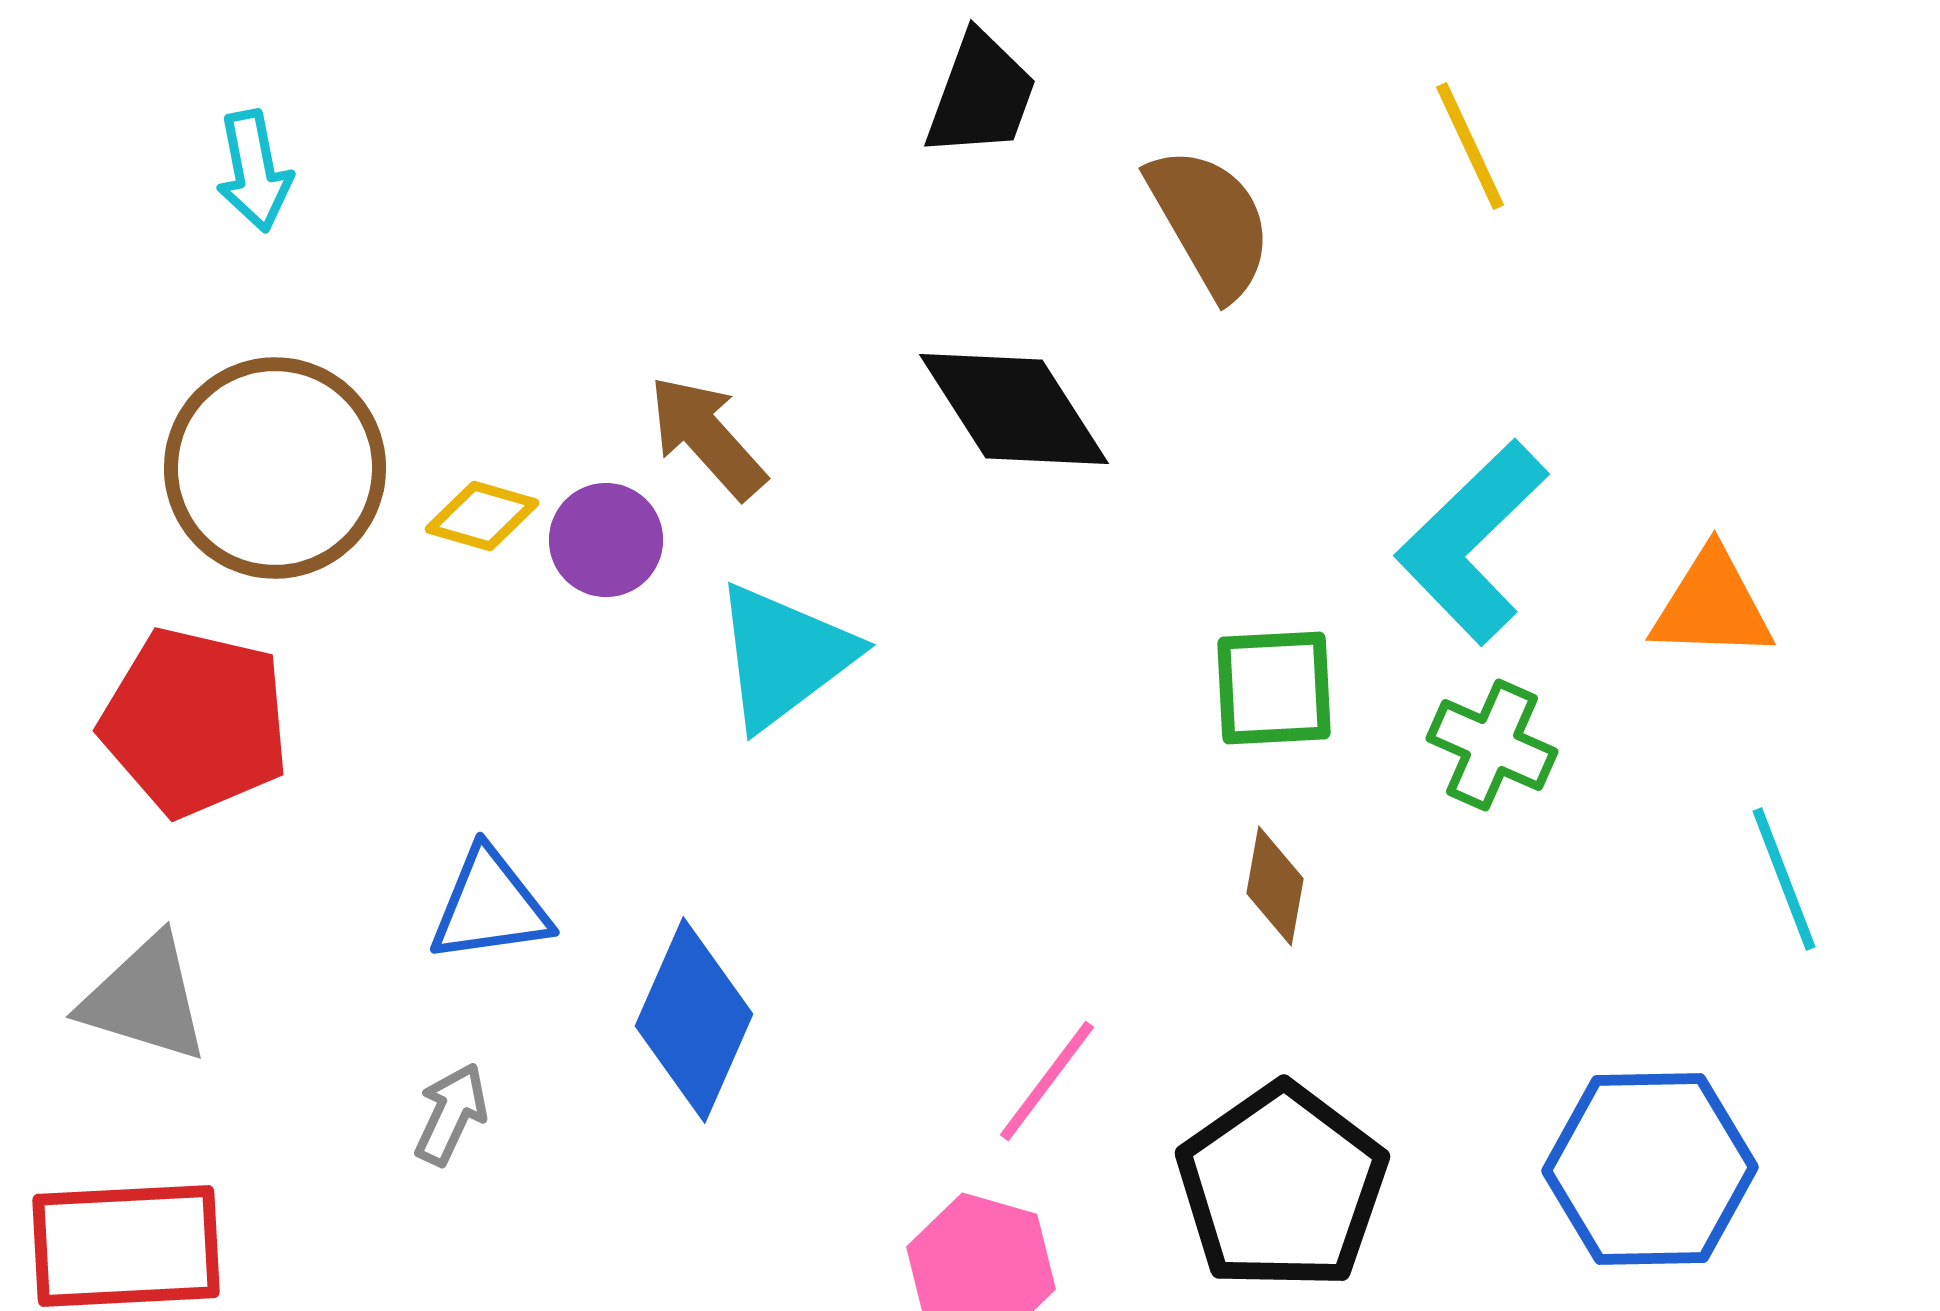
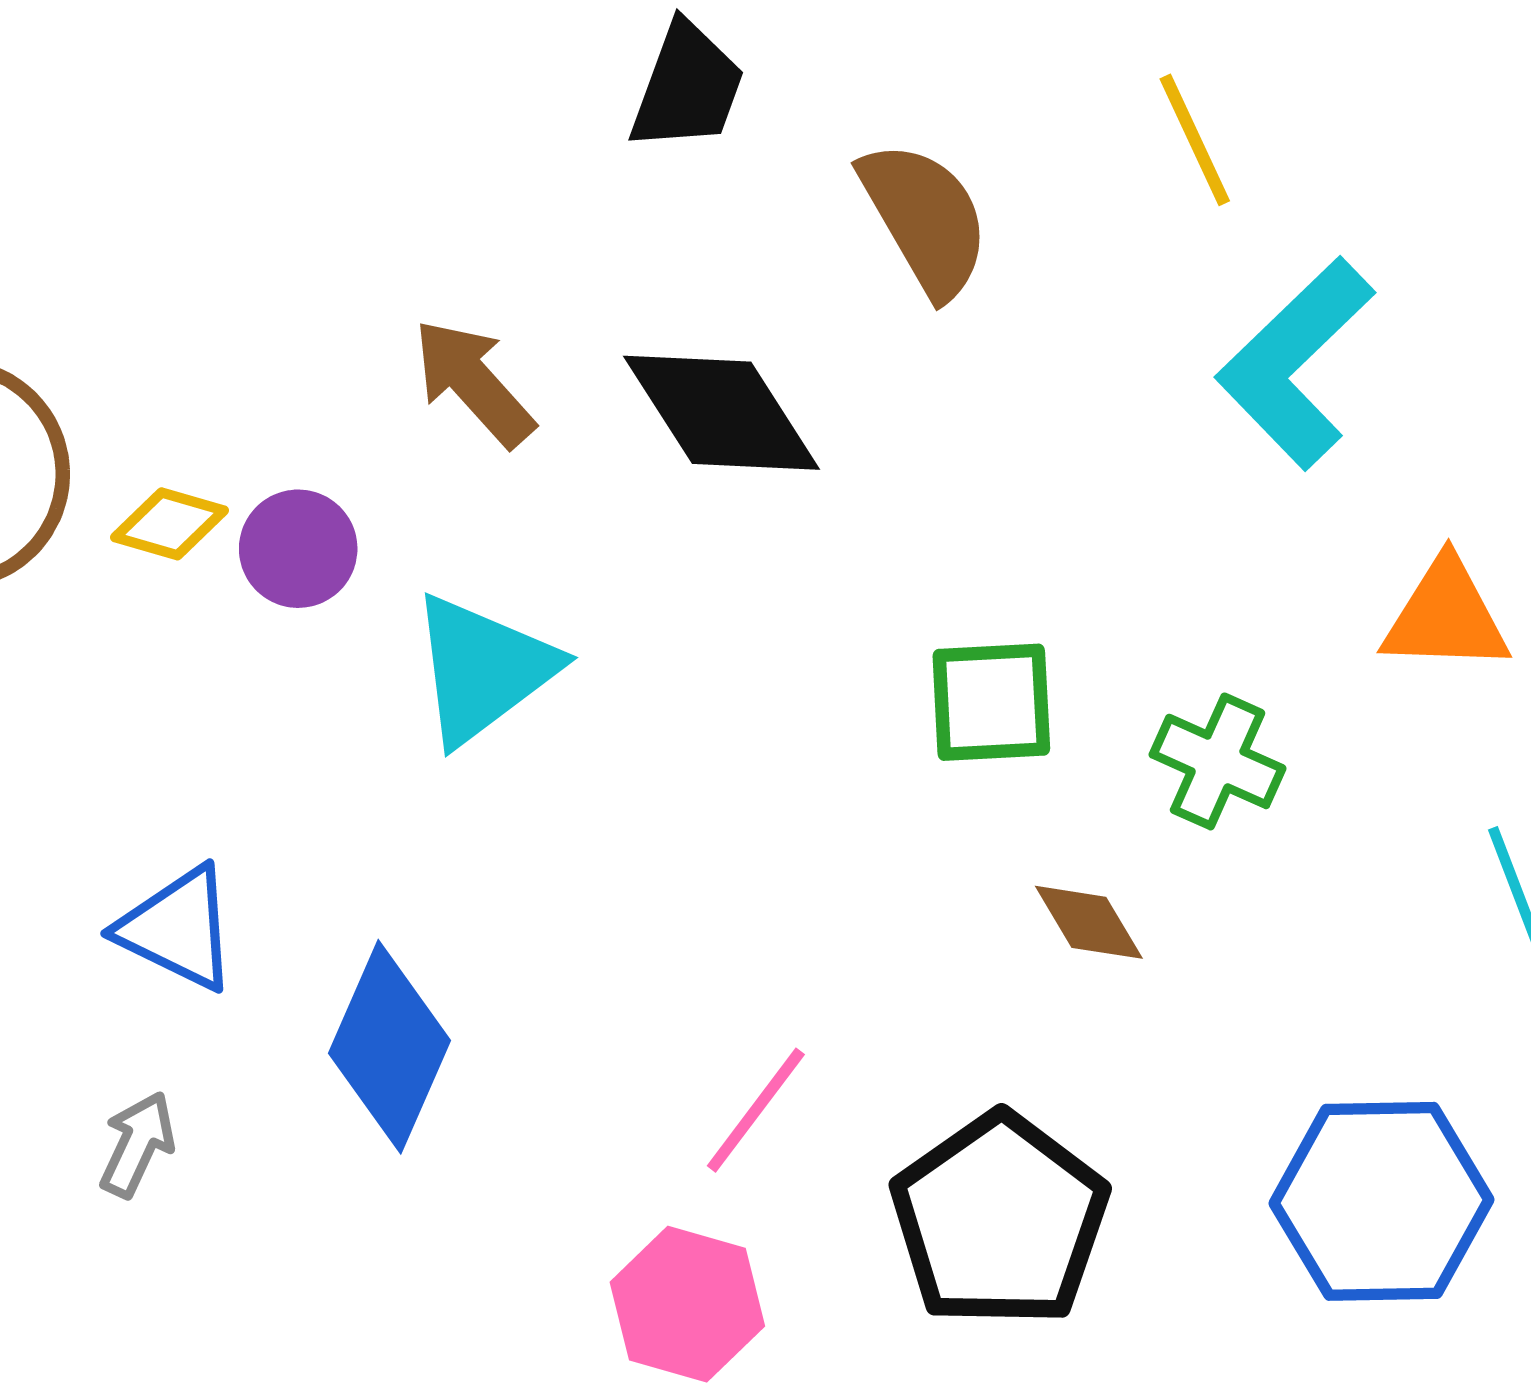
brown arrow: (707, 437) -> (474, 383), moved
cyan L-shape: (1472, 542) -> (1295, 363), moved
brown diamond: (1275, 886) -> (1089, 922), moved, turned -41
blue triangle: (490, 906) -> (178, 929), turned 34

